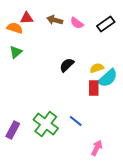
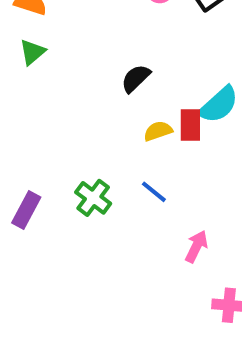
yellow semicircle: (97, 68) -> (158, 131), moved
green cross: (46, 124) -> (93, 198), size x0.7

